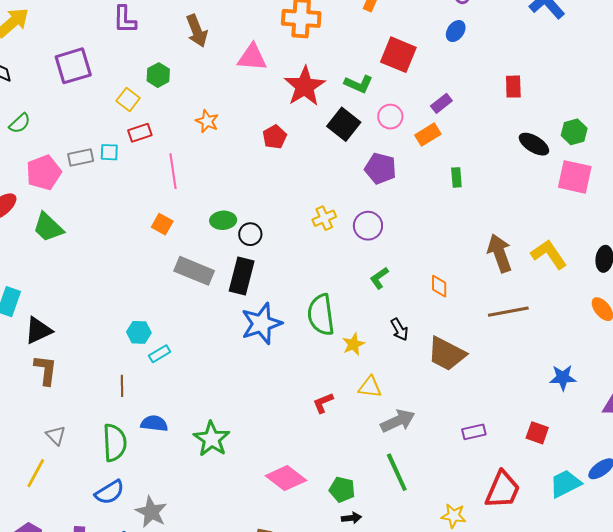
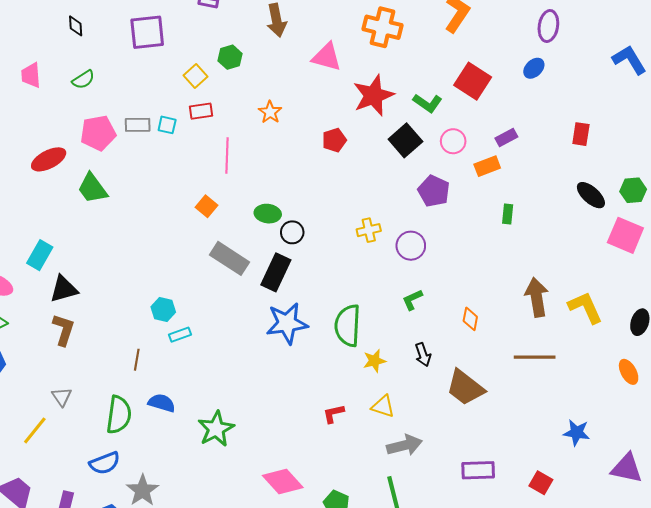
purple rectangle: (474, 432) -> (478, 470), size x1.4

